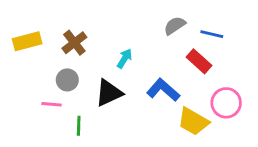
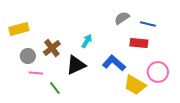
brown cross: (74, 43) -> (52, 48), moved
red rectangle: (199, 61) -> (139, 43), turned -36
gray circle: (67, 80) -> (28, 56), moved
green line: (79, 126) -> (55, 88), turned -40

